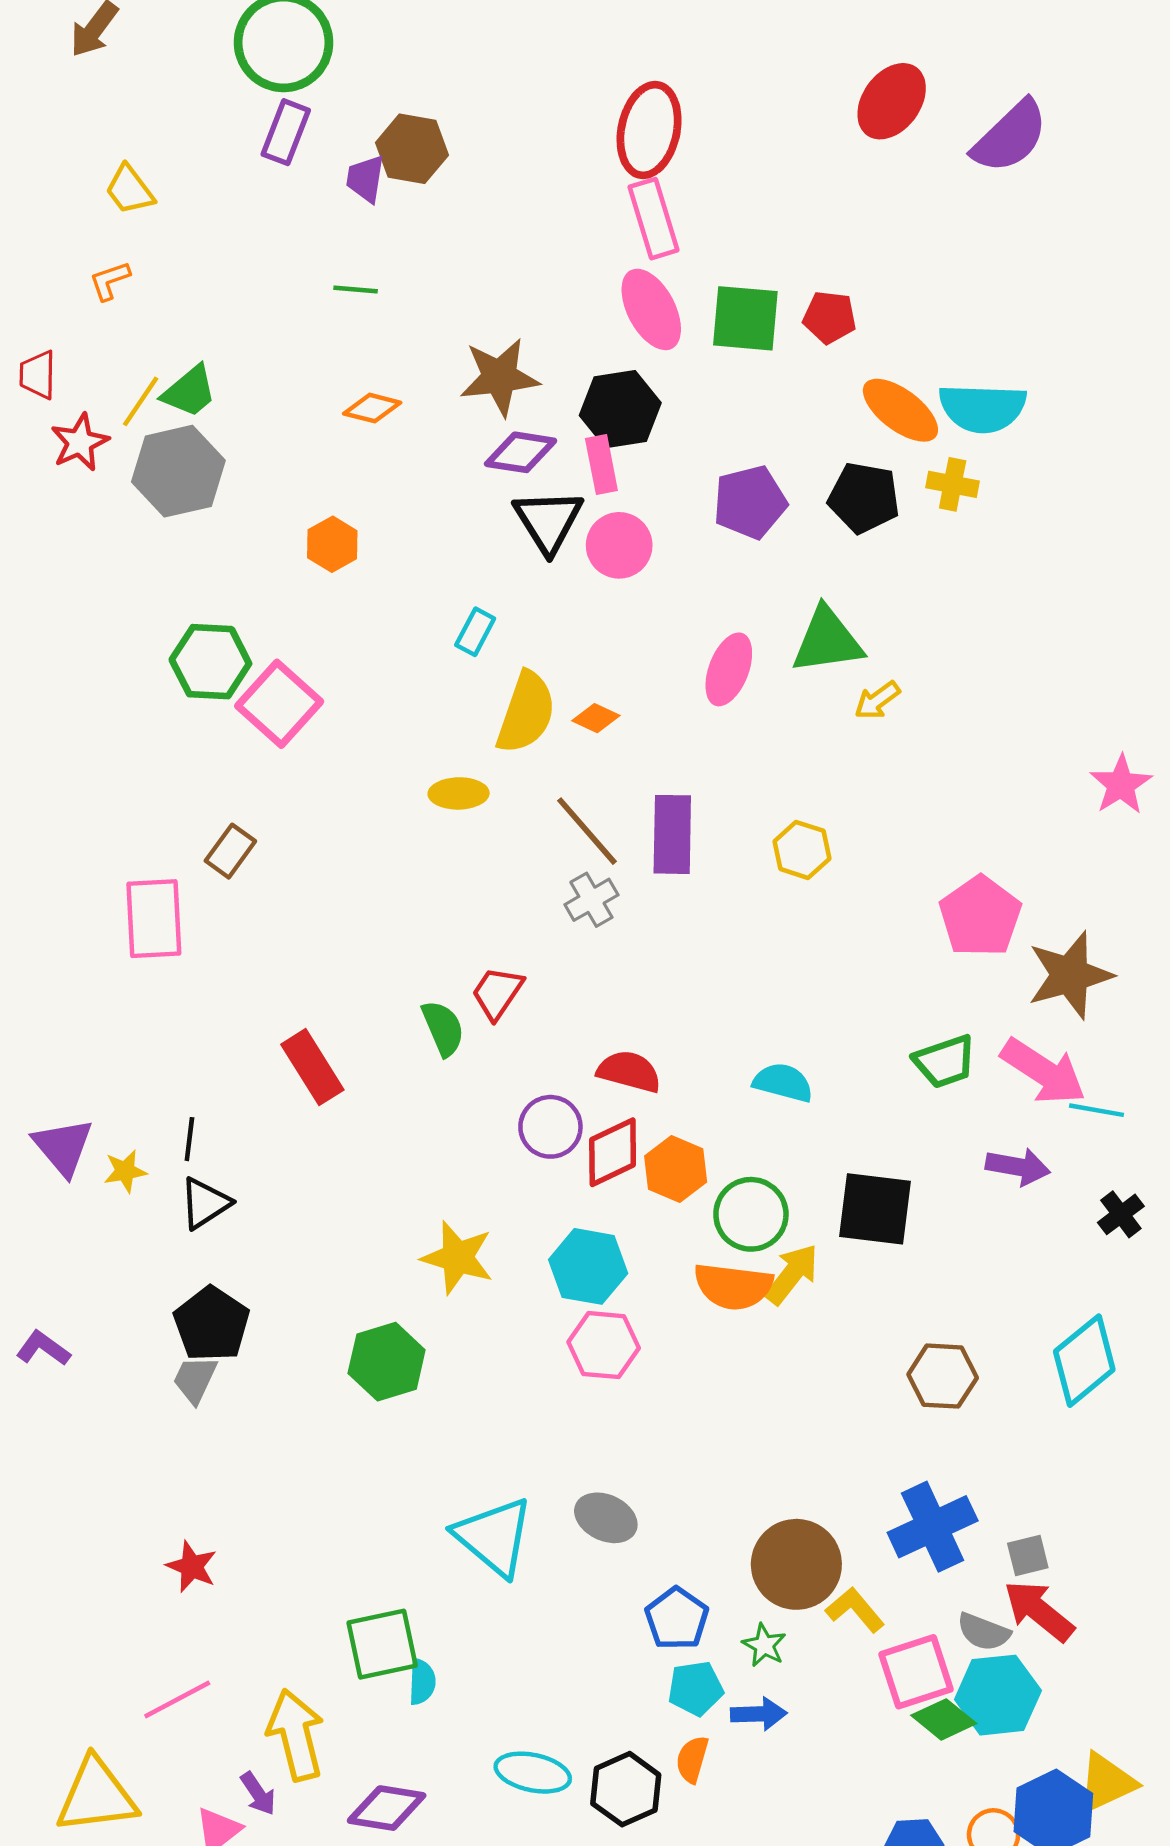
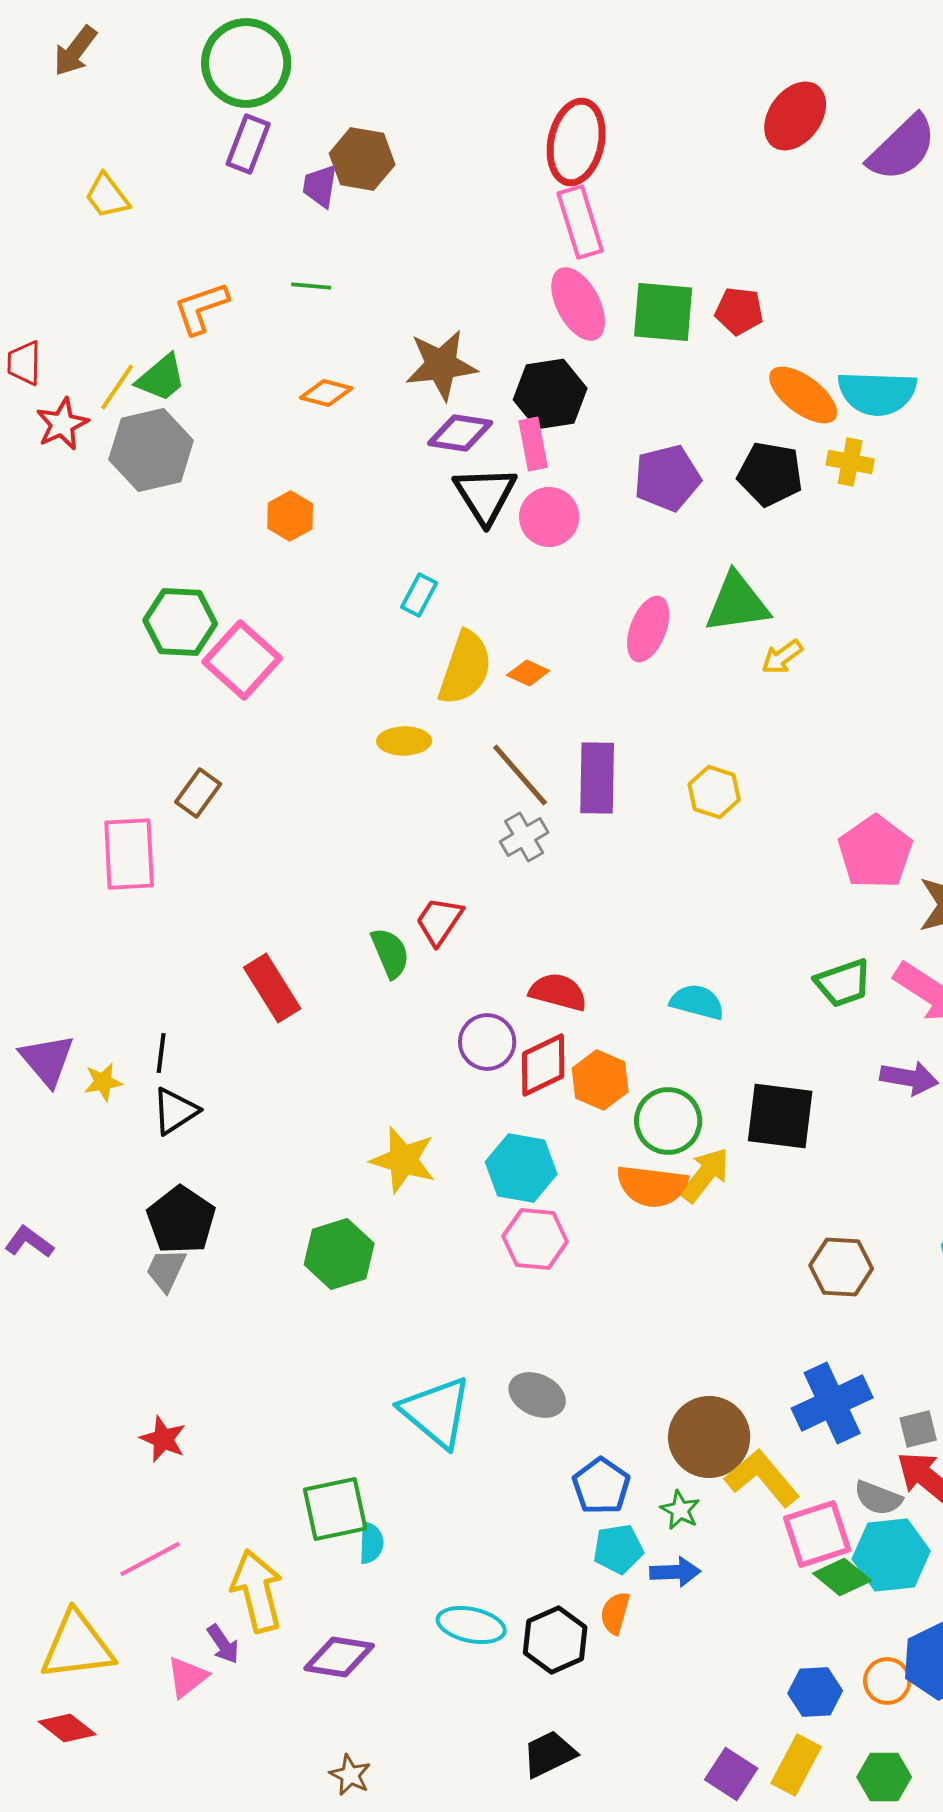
orange L-shape: (110, 281) -> (201, 308), moved, size x1.5
yellow L-shape: (855, 1610) -> (762, 1478), size x1.4

